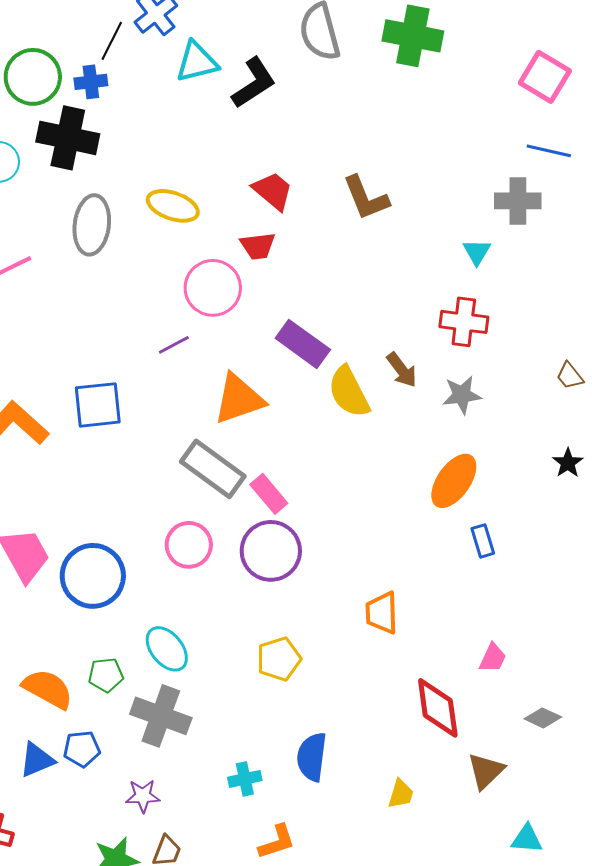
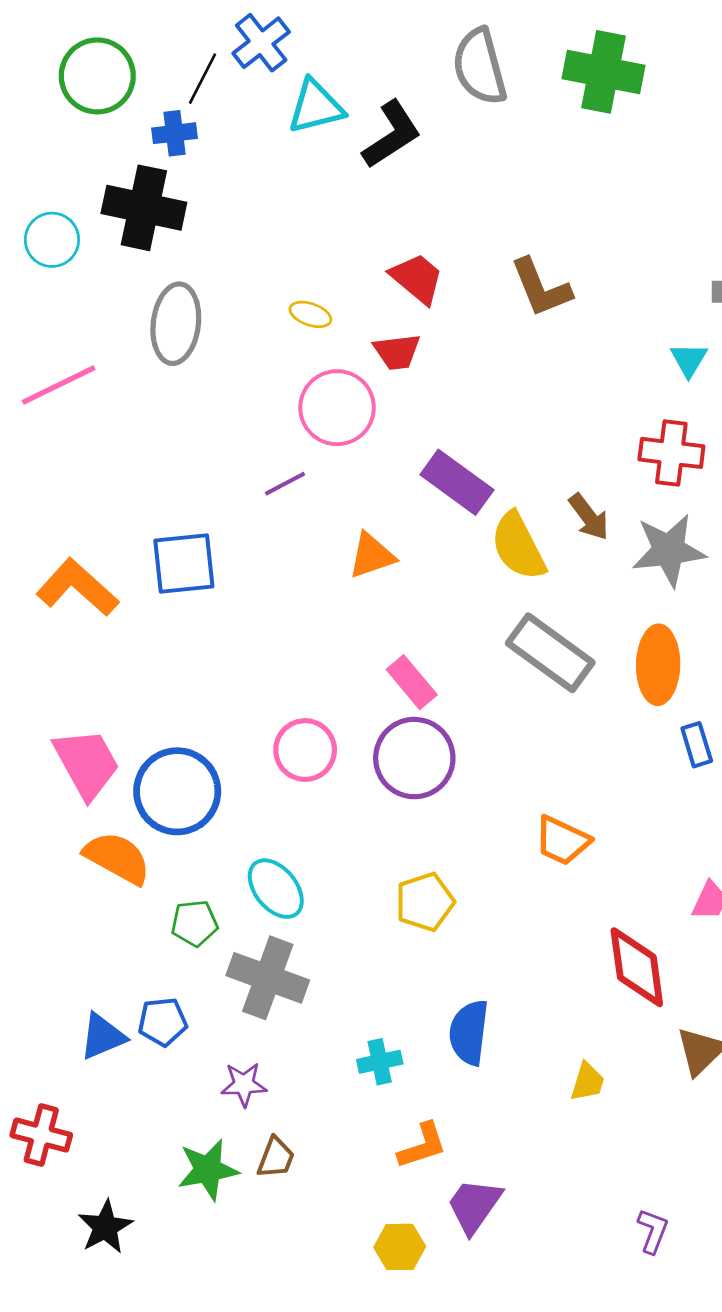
green circle: (33, 77) -> (97, 76), moved
yellow ellipse: (173, 206) -> (310, 314), moved, size x0.6
gray star: (462, 395) -> (669, 550), size x1.4
orange triangle: (239, 399) -> (372, 556), size x0.7
gray rectangle: (213, 469) -> (550, 653), moved
orange ellipse: (454, 481) -> (658, 665), turned -34
orange trapezoid: (382, 613) -> (562, 841), turned -63
orange semicircle: (48, 689) -> (117, 858), moved

